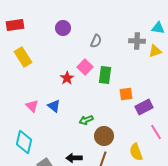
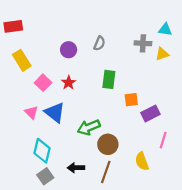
purple circle: (63, 28) -> (69, 50), moved
pink square: (85, 67) -> (43, 83), moved
blue triangle: (54, 106) -> (55, 112), size x1.5
green arrow: (86, 120) -> (89, 127), size x1.5
pink line: (156, 132) -> (163, 140), turned 49
cyan diamond: (24, 142) -> (42, 151), moved

